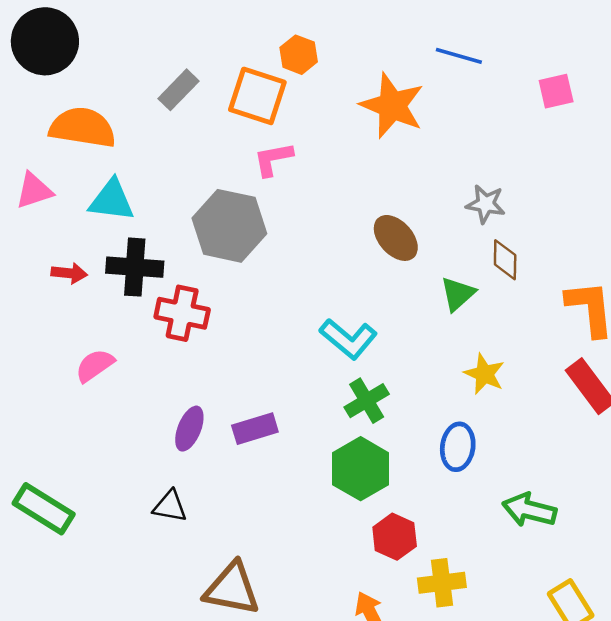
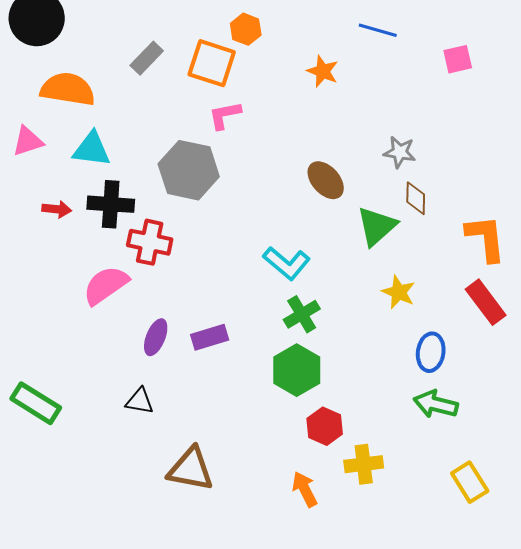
orange star: (392, 106) -> (323, 71), size x0.6
green triangle: (458, 294) -> (377, 226), size x1.4
pink semicircle: (95, 365) -> (106, 285), moved, size x1.4
blue ellipse: (458, 447) -> (431, 352), moved

